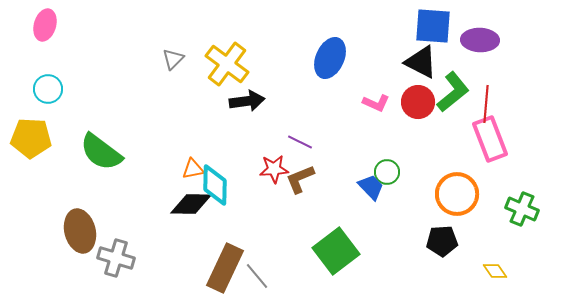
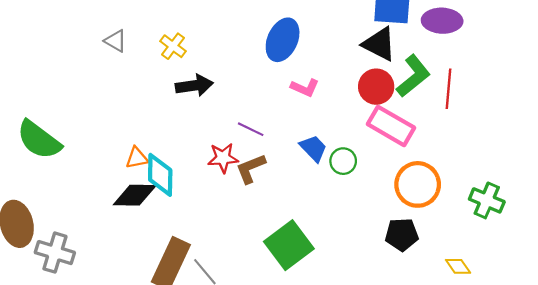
gray triangle: (173, 59) -> (116, 41), turned -45
yellow cross: (227, 64) -> (173, 46), size x0.6
pink L-shape: (376, 103) -> (305, 88), moved
pink rectangle: (490, 139) -> (391, 126), moved, turned -39
blue trapezoid: (371, 187) -> (313, 148), moved

